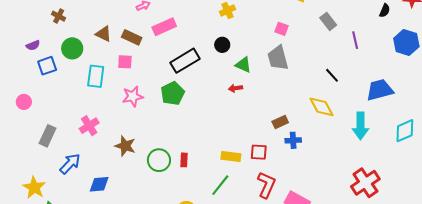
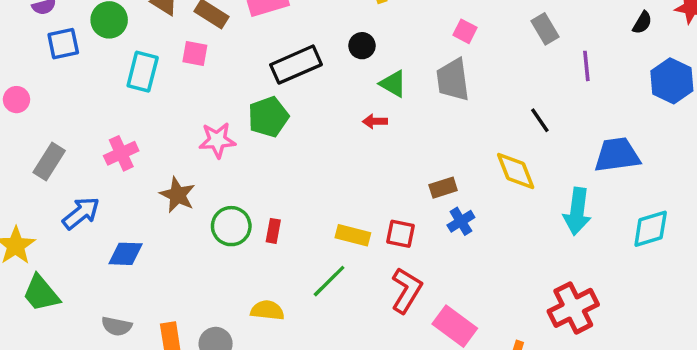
pink star: (133, 96) -> (217, 140), moved
blue cross: (293, 140) -> (461, 221), turned -35

